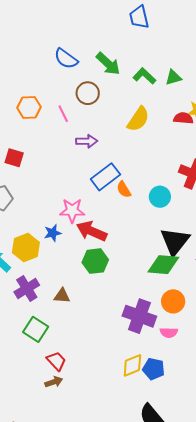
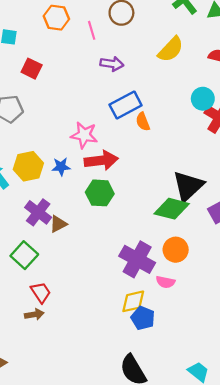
cyan circle: (160, 197) -> (203, 99), moved
red arrow: (92, 231) -> (101, 160), turned 140
blue star: (53, 233) -> (61, 167), moved
purple cross: (27, 288) -> (38, 212), moved, turned -30
brown triangle: (62, 296) -> (58, 224), turned -42
yellow diamond: (132, 365) -> (133, 301), moved

